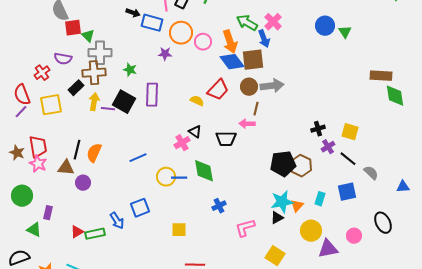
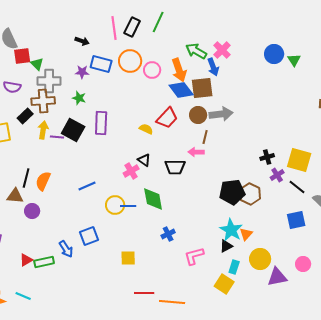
blue rectangle: (152, 23) -> (101, 64), moved
purple star: (165, 54) -> (82, 72), moved
yellow square: (350, 132) -> (299, 160), size x1.4
cyan rectangle: (320, 199) -> (234, 267), moved
cyan star: (282, 202) -> (231, 230), turned -30

